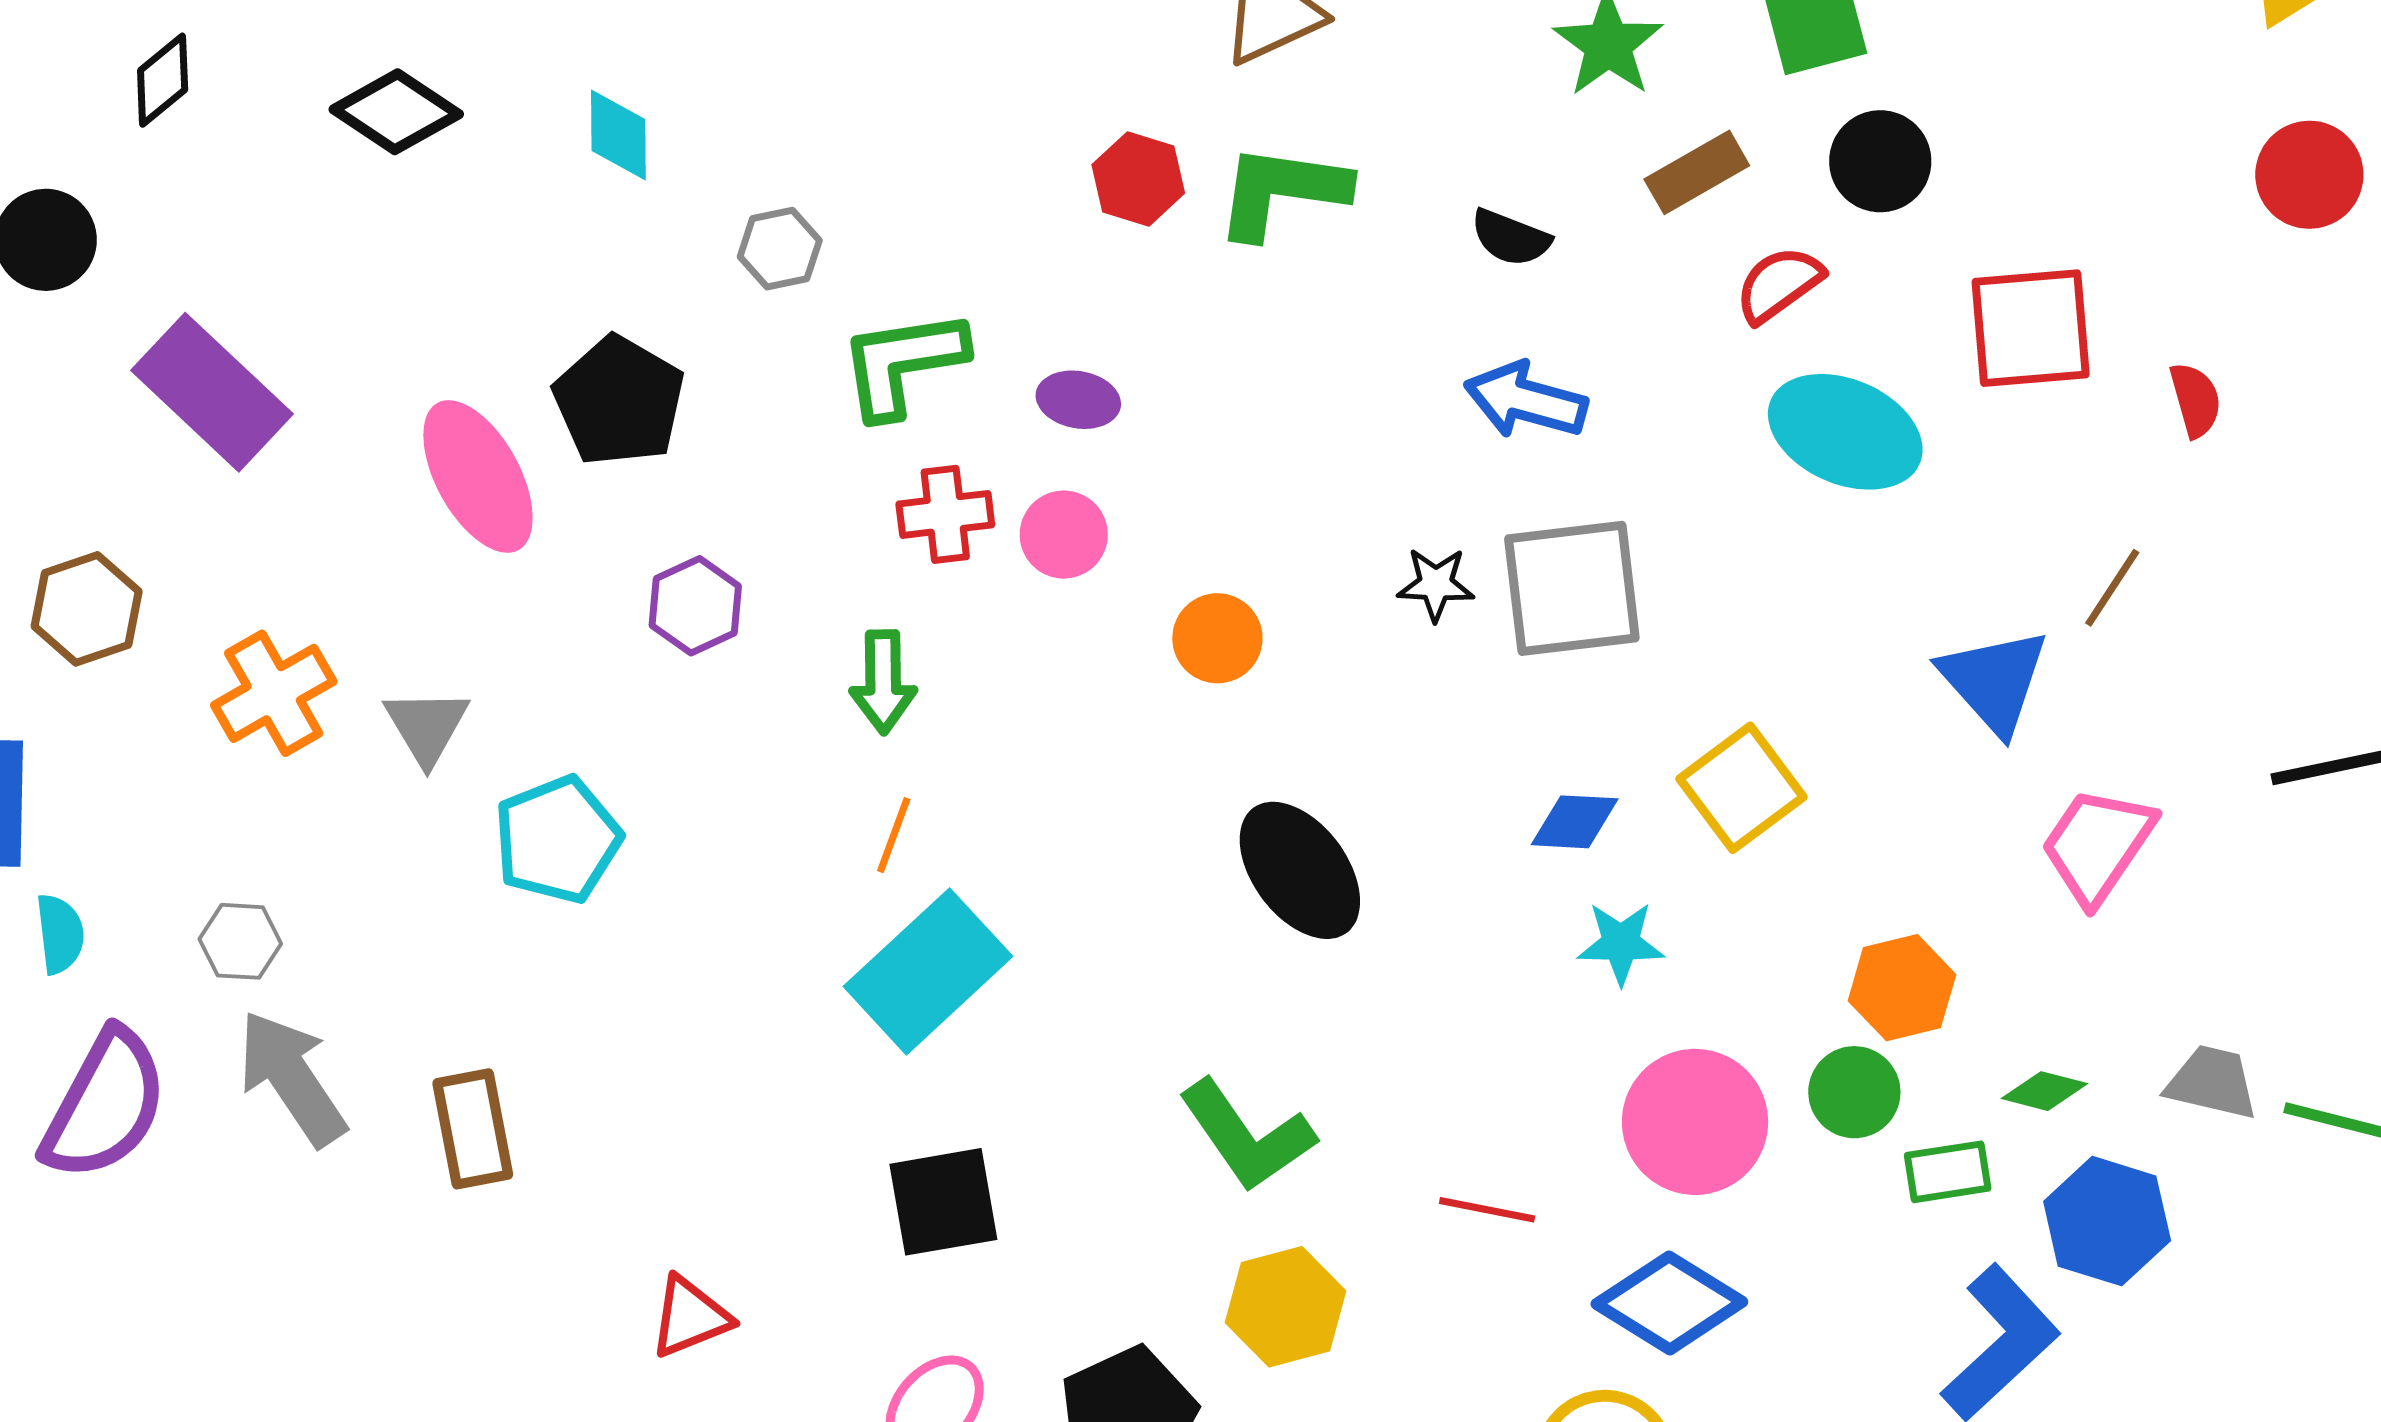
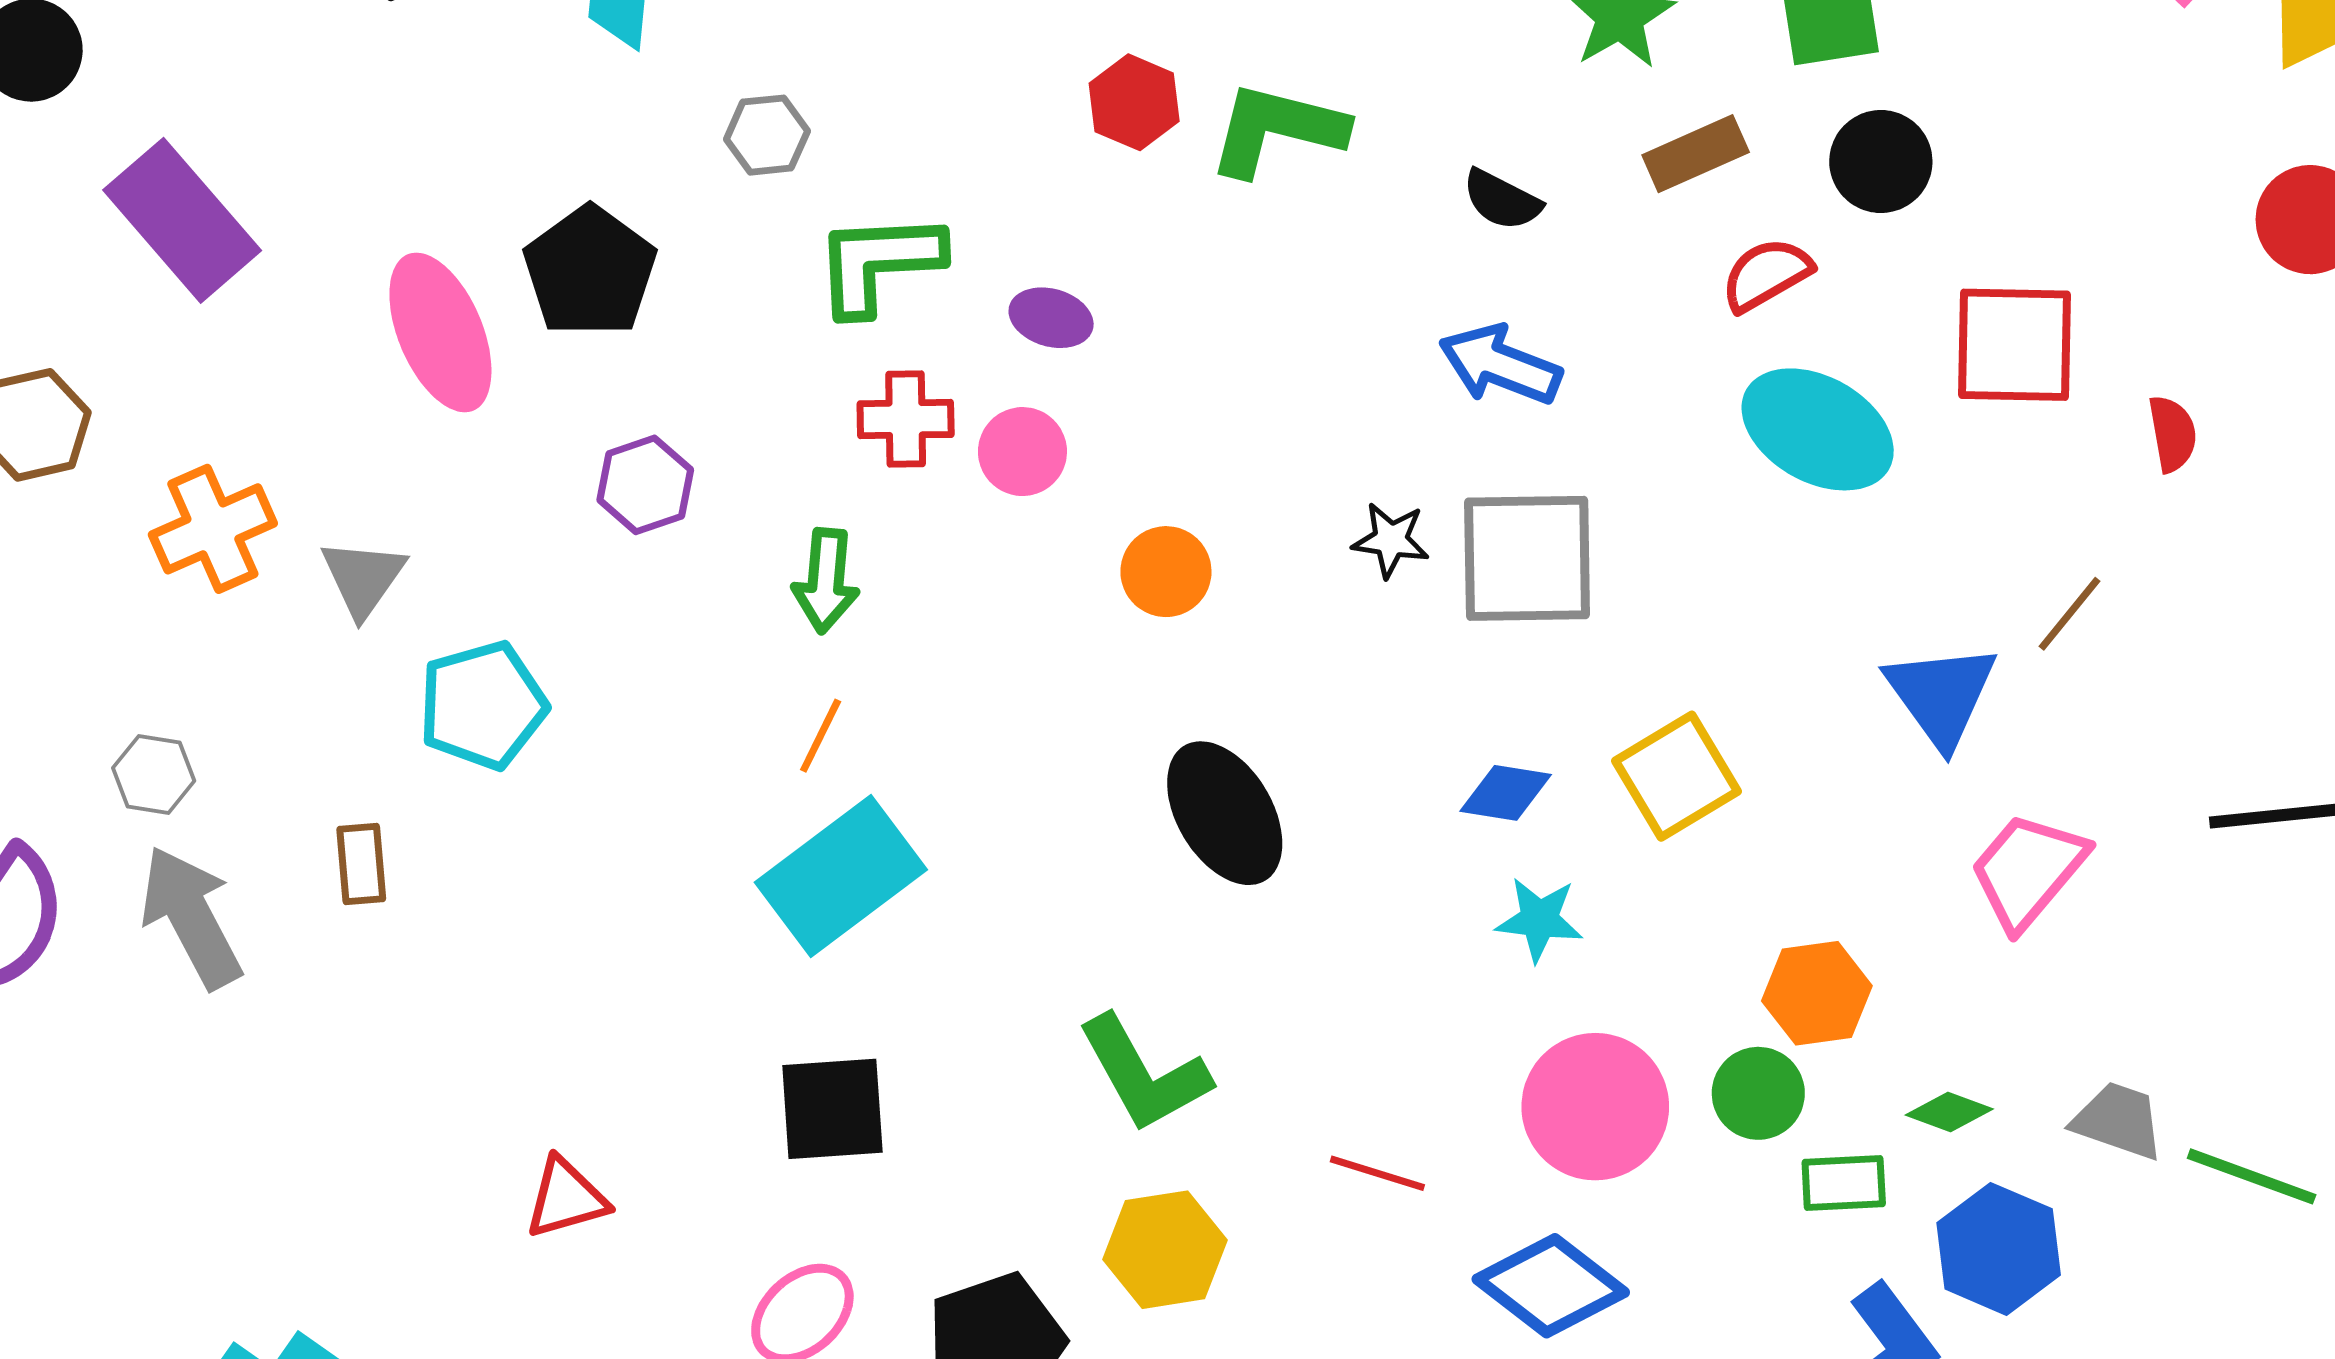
brown rectangle: (473, 1129) -> (361, 864), moved, size x0.7

